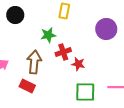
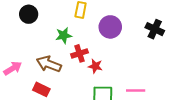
purple circle: (106, 29) -> (110, 27), moved
brown arrow: (34, 62) -> (49, 64), turned -75

